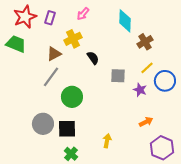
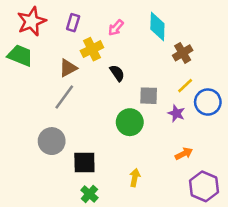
pink arrow: (83, 14) -> (116, 28), moved
purple rectangle: (50, 18) -> (73, 23), moved
green circle: (72, 97) -> (130, 122), moved
gray circle: (43, 124) -> (52, 141), moved

